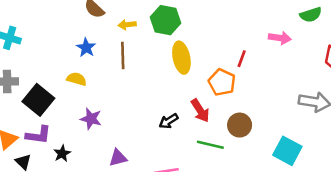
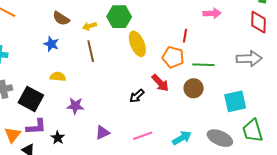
blue star: (86, 48) -> (51, 44), moved
green line: (210, 145) -> (203, 65), moved
cyan square: (287, 151) -> (235, 101), turned -30

